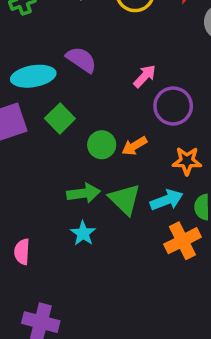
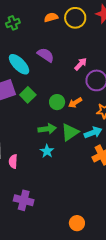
cyan ellipse: (33, 76) -> (19, 64), turned 55
green square: (60, 118) -> (28, 95), moved
green triangle: (125, 199) -> (70, 132), turned 42

